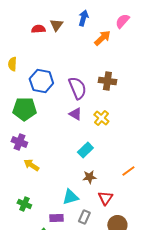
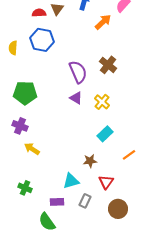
blue hexagon: (41, 81) -> (42, 40), moved
brown cross: (107, 81) -> (108, 65), turned 30
cyan rectangle: (85, 150) -> (105, 134), moved

